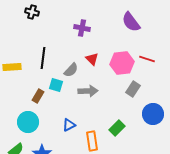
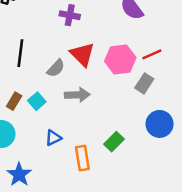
red triangle: (92, 59) -> (82, 54), size x1.5
red line: (147, 59) -> (152, 54), turned -42
cyan square: (56, 85) -> (37, 101), moved, turned 32
gray rectangle: (133, 89) -> (144, 83), moved

